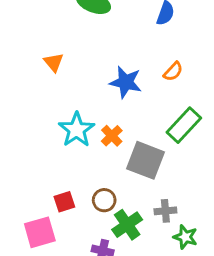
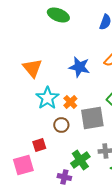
orange triangle: (54, 62) -> (32, 68), moved, size x1.5
gray square: (146, 160) -> (92, 118), turned -30
brown circle: (104, 200) -> (61, 125), moved

